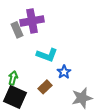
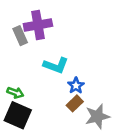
green arrow: (13, 78) -> (15, 93), turned 96
brown rectangle: (45, 87) -> (75, 103), moved

